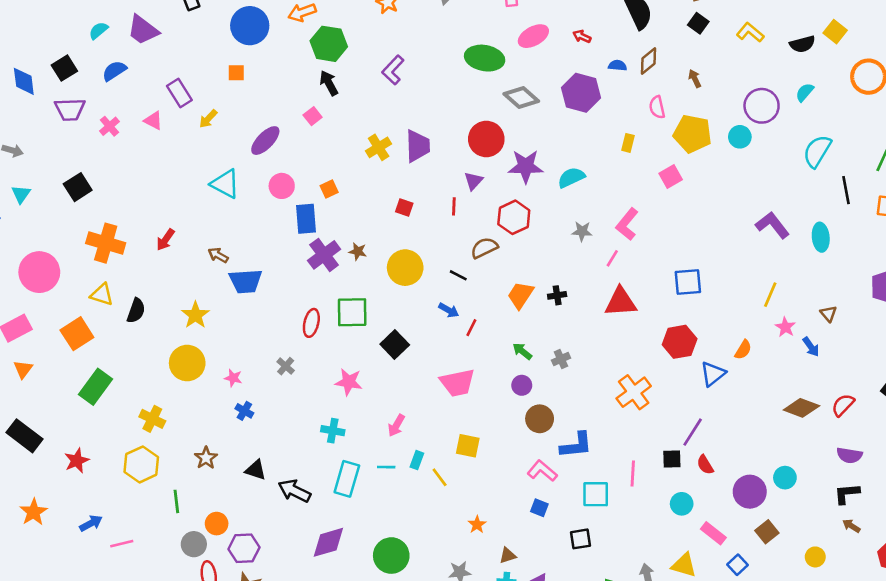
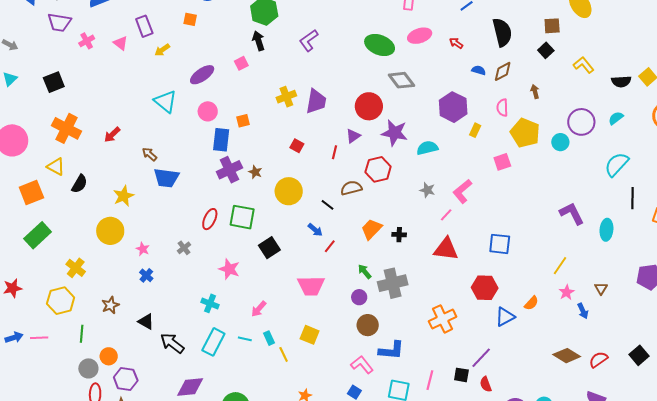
purple hexagon: (581, 93) -> (453, 107), moved
gray cross: (561, 359) -> (393, 283), size x2.0
cyan rectangle: (417, 460) -> (269, 338), turned -56
pink line: (122, 544) -> (39, 338), moved

